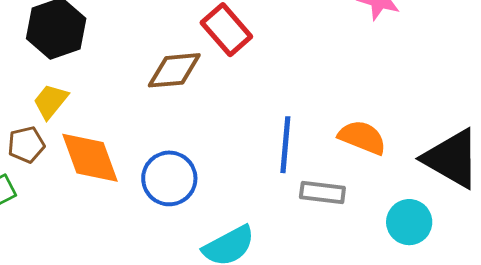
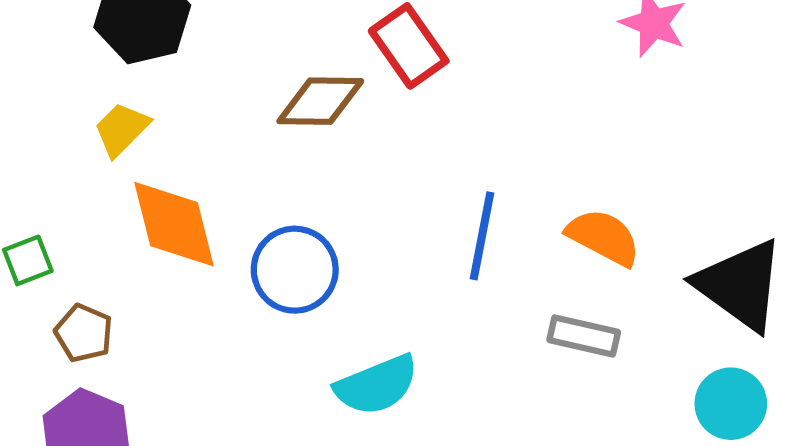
brown pentagon: (26, 145) -> (84, 333), moved, turned 30
gray rectangle: (322, 192) -> (584, 336), moved
cyan circle: (409, 222) -> (731, 404), moved

